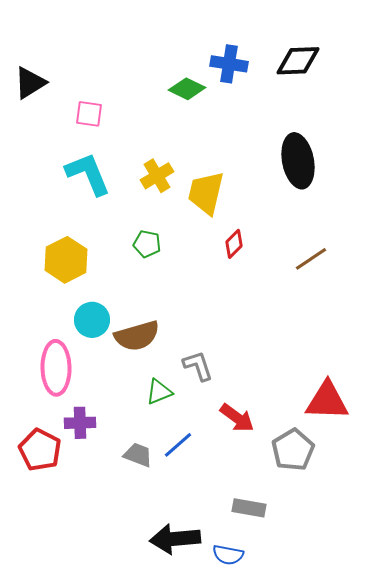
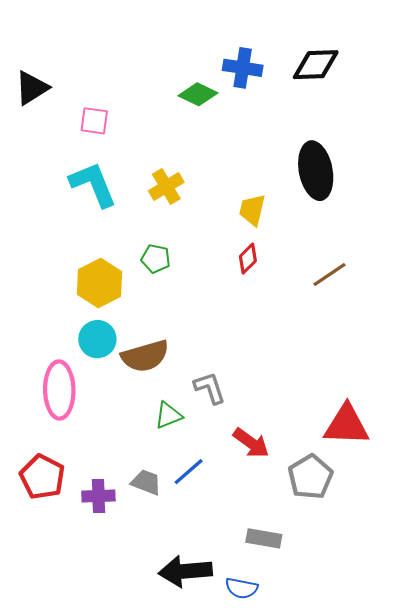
yellow trapezoid: (206, 193) -> (252, 210), moved, size x0.7
yellow hexagon: (66, 260) -> (100, 283), moved
purple cross: (80, 423) -> (98, 496), moved

